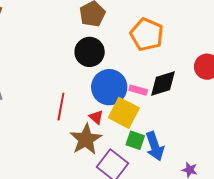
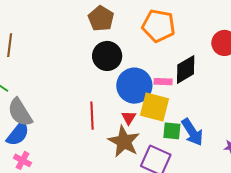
red triangle: (96, 117) -> (129, 118), turned 35

